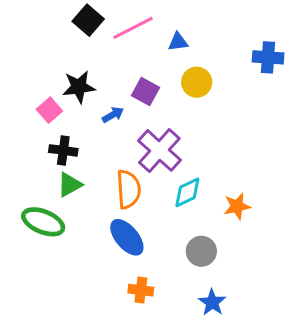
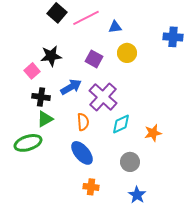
blue arrow: (113, 115) -> (71, 87), moved, size x1.5
orange semicircle: (128, 189) -> (83, 122), size x0.7
green ellipse: (43, 222) -> (28, 143), turned -40

